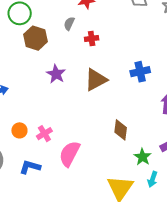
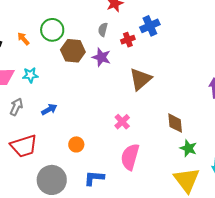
blue cross: (140, 72) -> (150, 26), moved
purple star: (56, 74) -> (101, 57), moved
pink cross: (44, 134) -> (122, 122), moved
green star: (142, 157) -> (188, 148), moved

